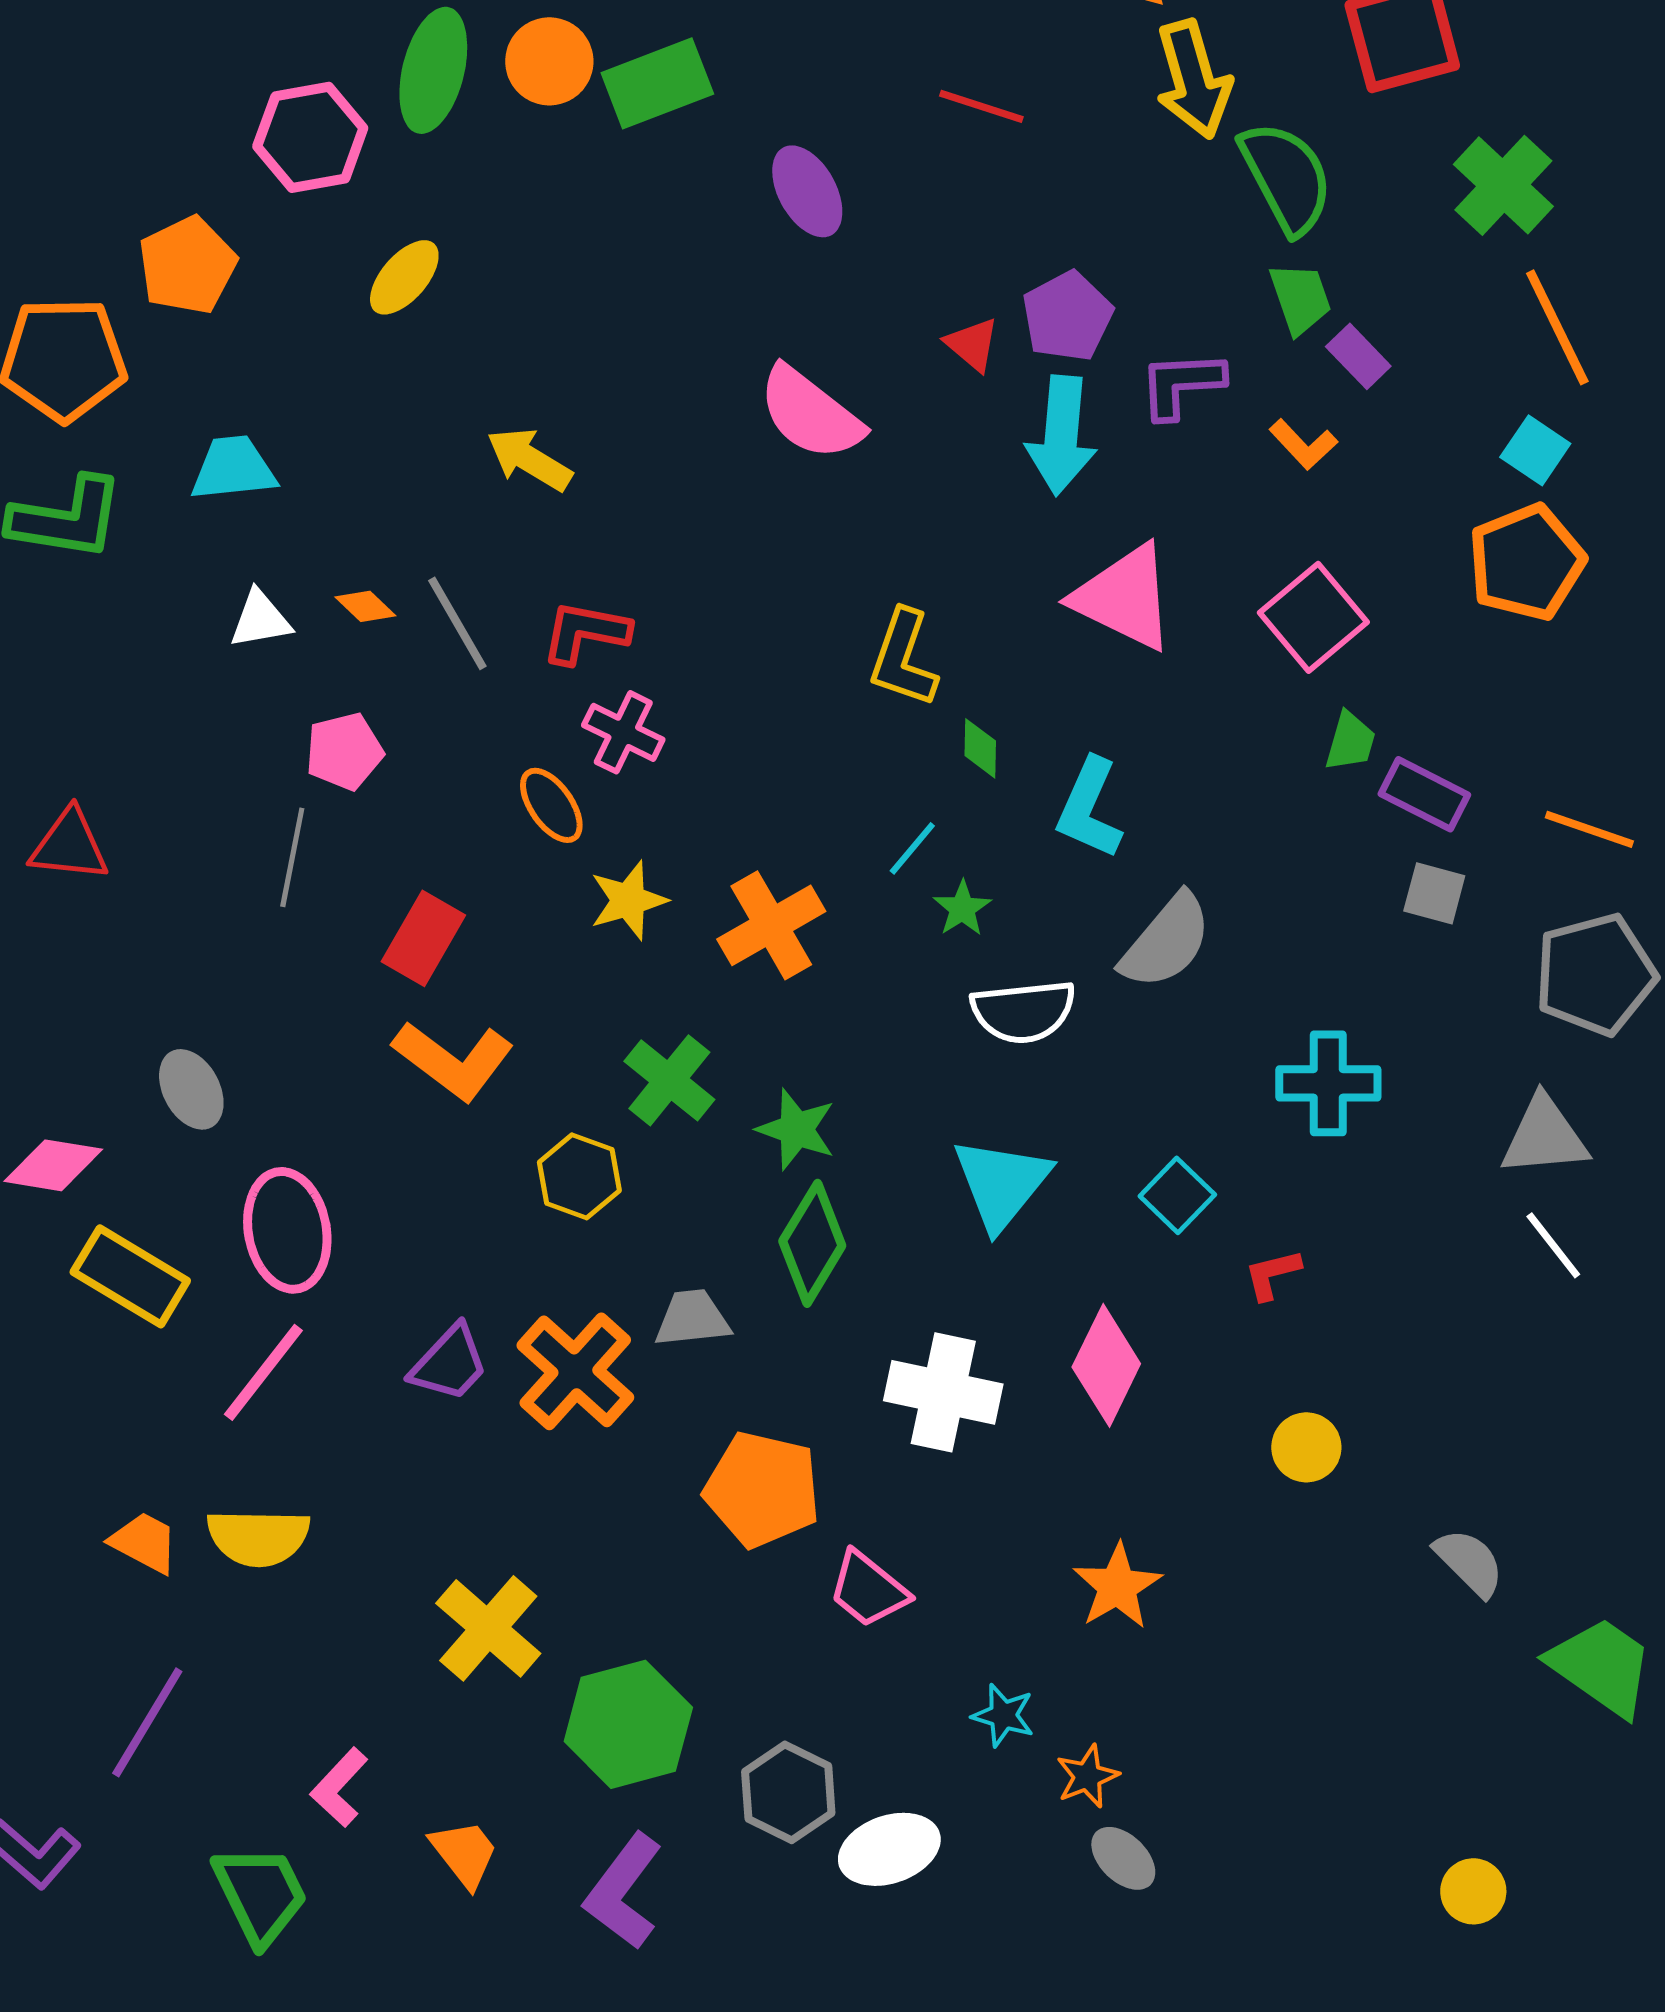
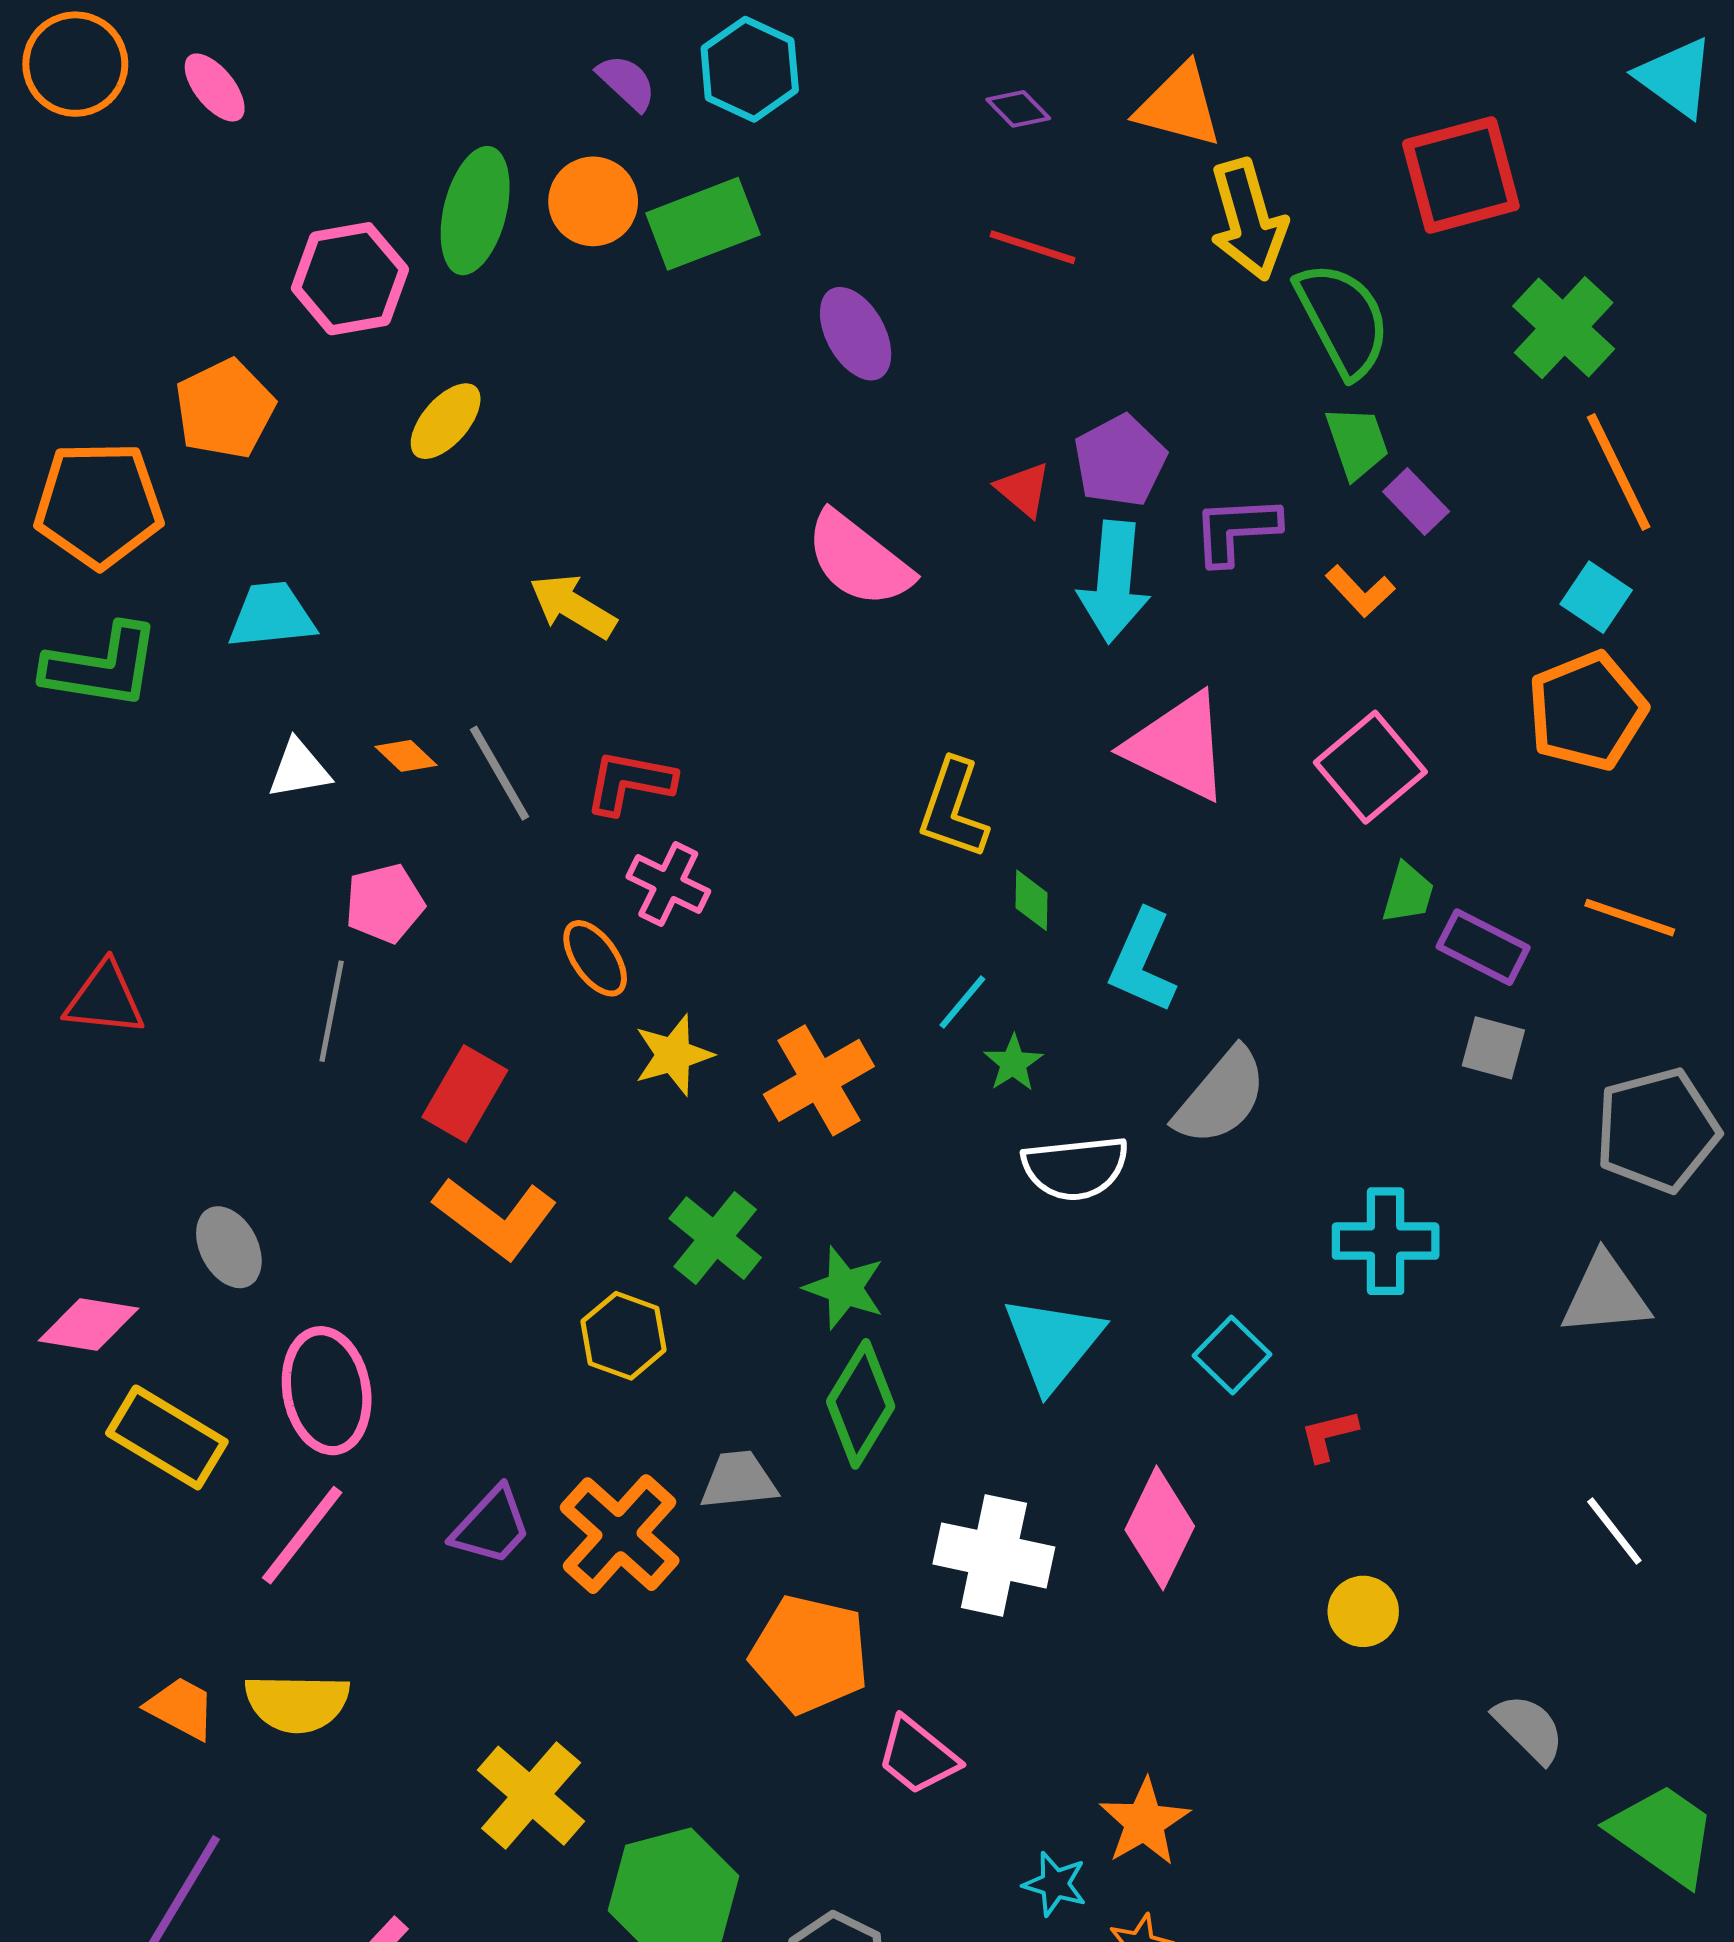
orange line: (1589, 829) -> (1630, 918), moved
white line: (1553, 1245) -> (1614, 1531), moved
orange star: (1117, 1586) -> (1144, 1822), moved

